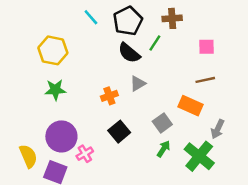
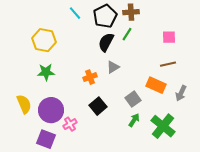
brown cross: (172, 18) -> (131, 12), moved
black semicircle: (129, 53) -> (106, 42), turned 78
gray arrow: (218, 129) -> (181, 93), moved
yellow semicircle: (28, 156) -> (24, 104), moved

